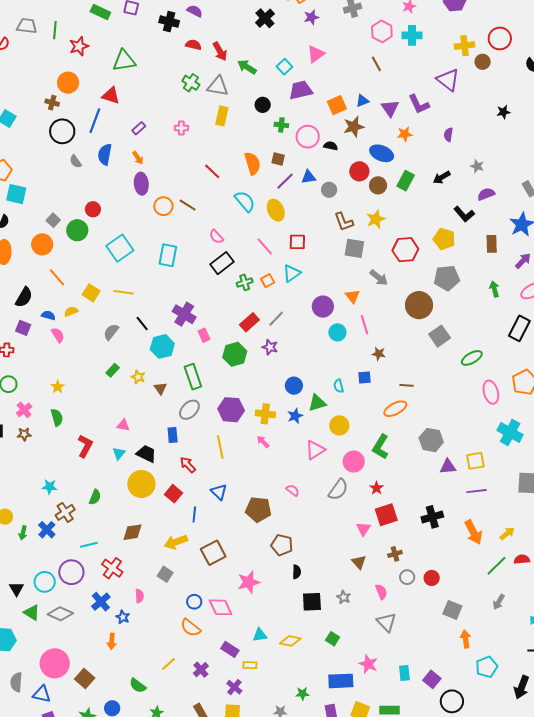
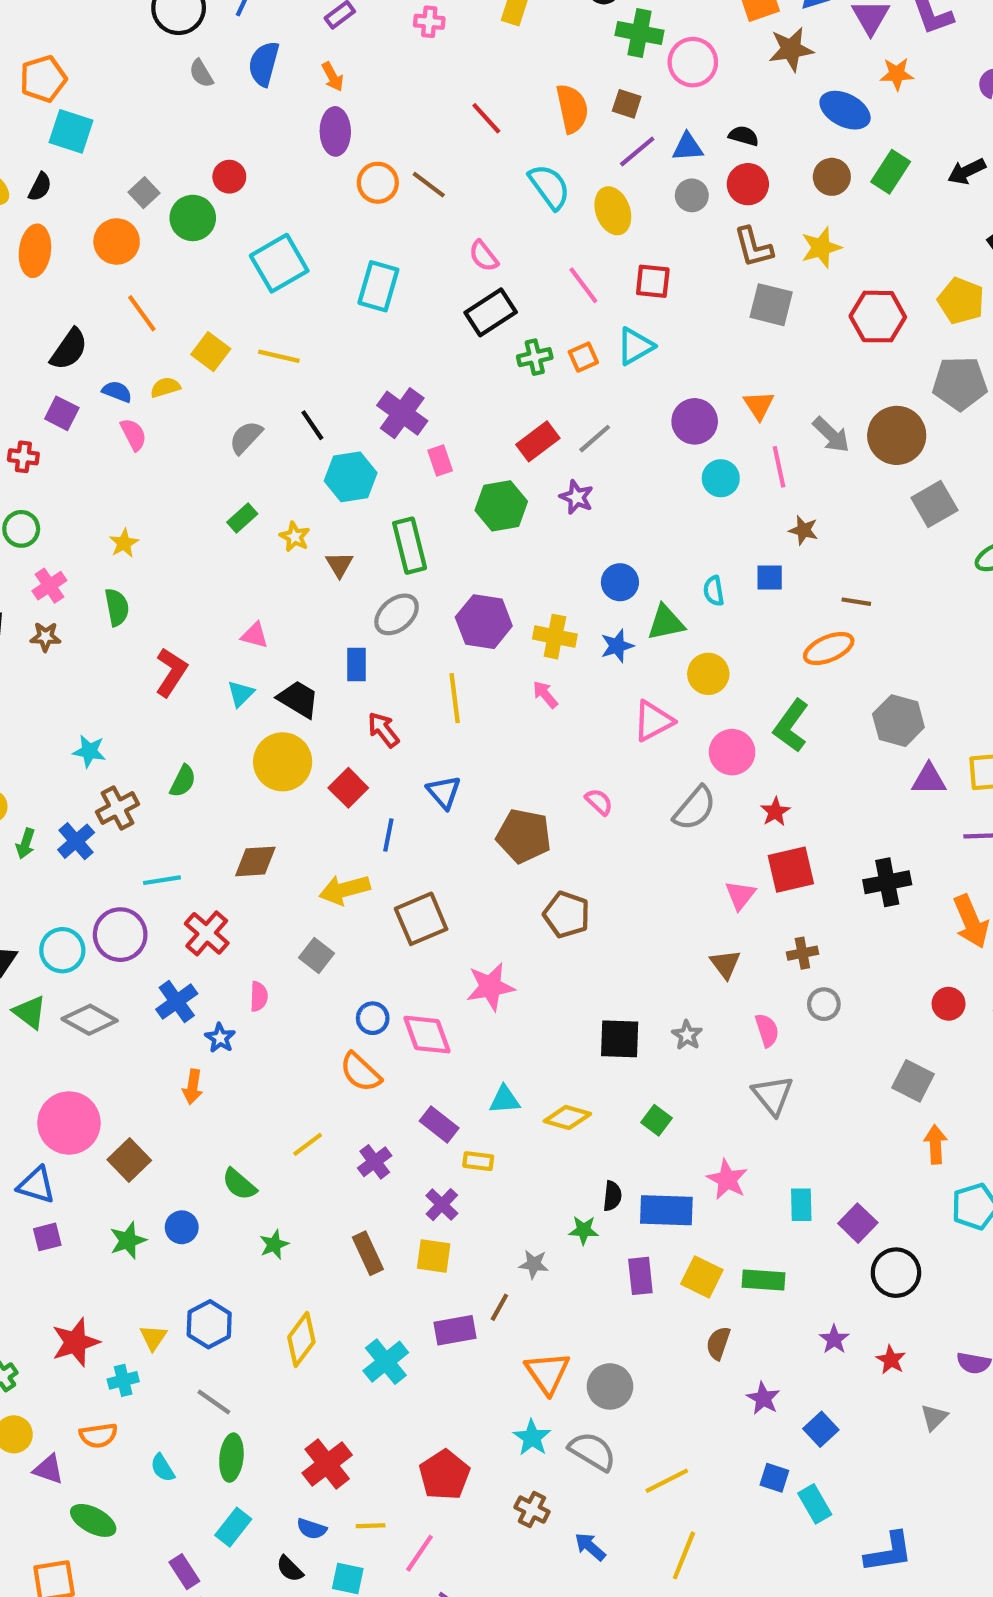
green cross: (281, 125) -> (640, 33), size x1.5
black semicircle: (331, 146) -> (744, 136), moved
red circle: (359, 171) -> (748, 184), moved
gray circle: (329, 190) -> (692, 195), moved
gray arrow: (379, 278) -> (831, 435), moved
black semicircle: (297, 572) -> (612, 1196), moved
red circle: (432, 578) -> (949, 1004), moved

